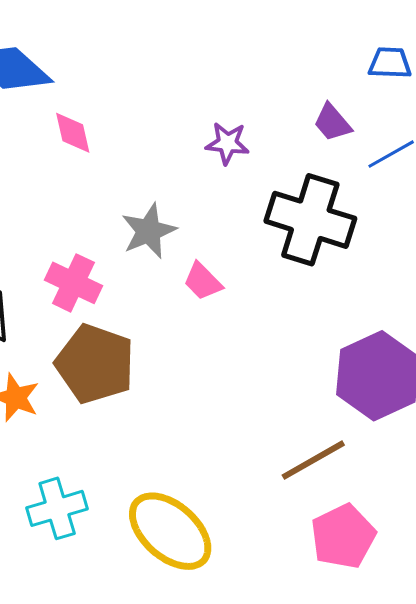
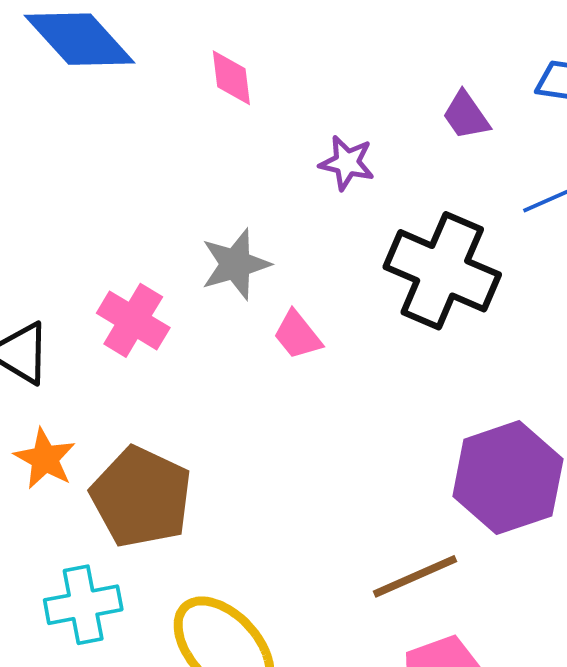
purple trapezoid: (332, 123) -> (466, 115), moved
pink diamond: (73, 133) -> (231, 78), moved
brown pentagon: (95, 364) -> (141, 497), moved

